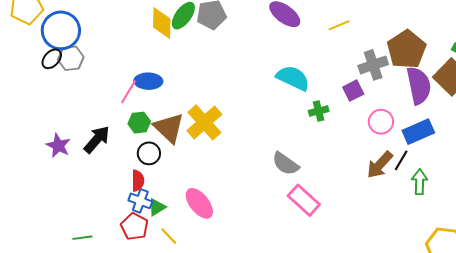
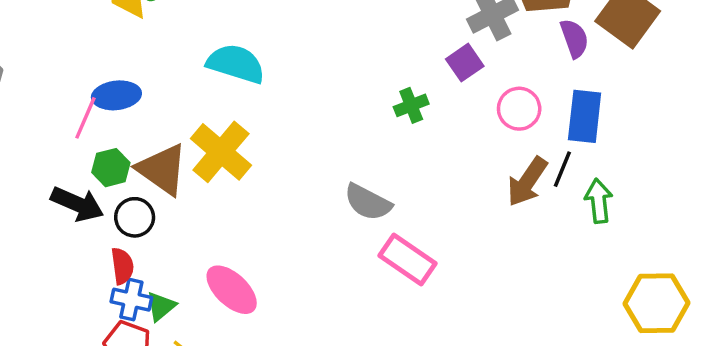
cyan semicircle: (293, 78) -> (236, 64), moved
purple semicircle: (419, 85) -> (574, 38), size x0.6
blue rectangle: (418, 132) -> (585, 116), turned -52
black arrow: (97, 139) -> (77, 204), moved, turned 80

